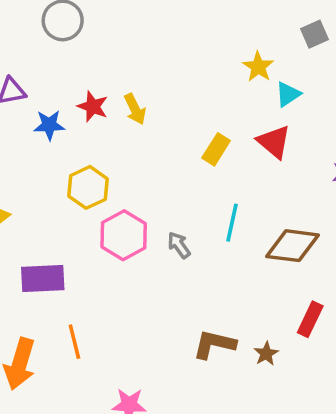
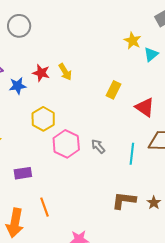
red triangle: (274, 142) -> (145, 107), moved
cyan line: (232, 223) -> (132, 154), moved
purple rectangle: (43, 278) -> (23, 173), size x0.7

